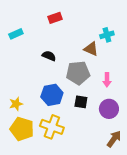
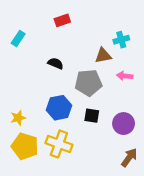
cyan rectangle: (16, 34) -> (18, 39), turned -32
brown triangle: (91, 49) -> (103, 56), turned -35
pink arrow: (107, 80) -> (125, 76), moved, turned 96

